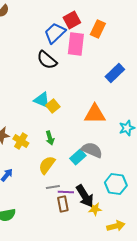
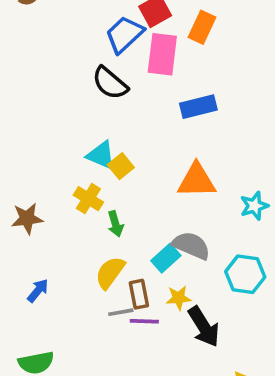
blue rectangle: (115, 73) -> (198, 107), moved, turned 30
yellow cross: (21, 141) -> (88, 199), moved
cyan hexagon: (116, 184) -> (245, 274), moved
black arrow: (85, 196) -> (204, 327), moved
brown rectangle: (63, 204) -> (139, 294), moved
yellow star: (95, 209) -> (179, 298), moved

